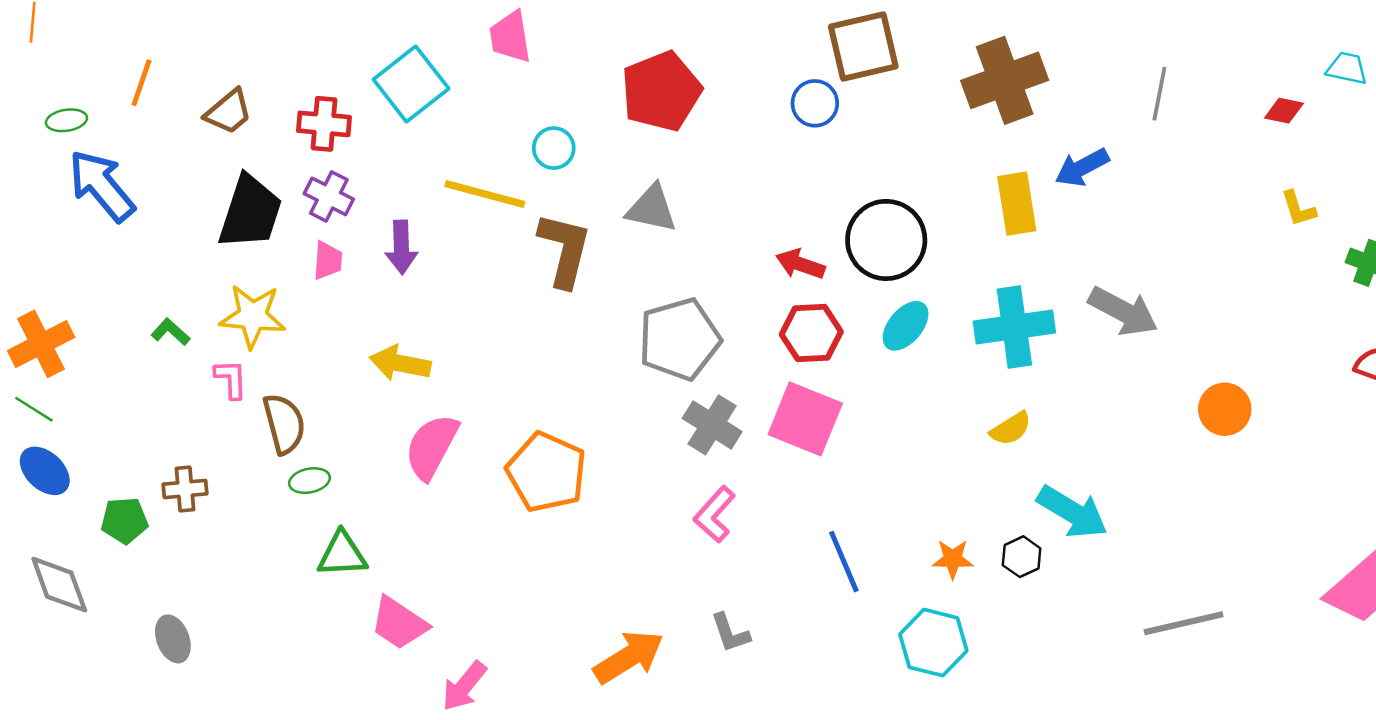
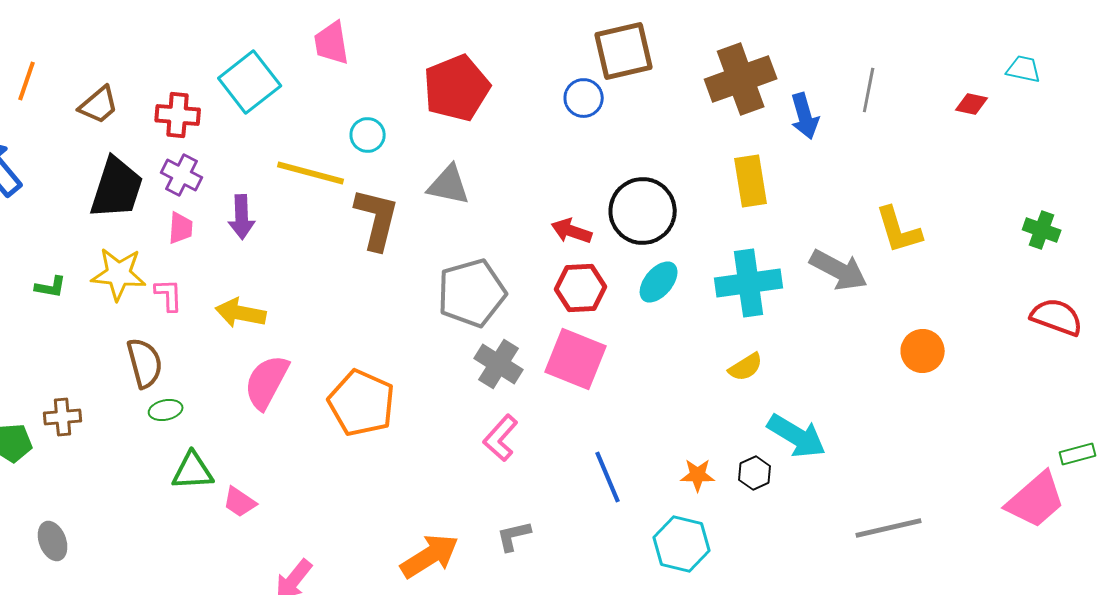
blue arrow: (1082, 167) -> (805, 116), moved, turned -78
yellow L-shape: (1298, 209) -> (899, 230), moved, size x1.6
green L-shape: (170, 332) -> (51, 287), turned 148
pink L-shape: (231, 379) -> (169, 295), moved
pink trapezoid: (399, 623) -> (240, 502), moved, size x0.7
gray L-shape: (730, 633) -> (514, 536), turned 96

